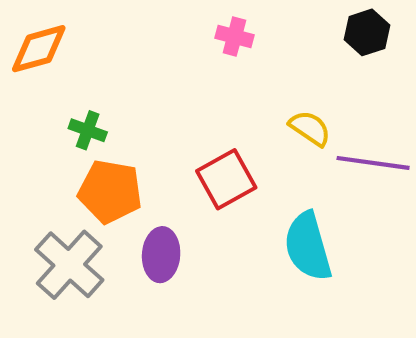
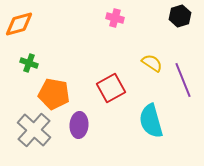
green cross: (88, 130) -> (29, 63), moved
purple line: (373, 163) -> (183, 80), turned 60

